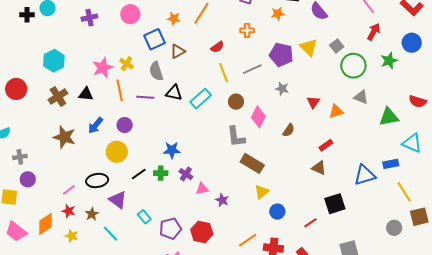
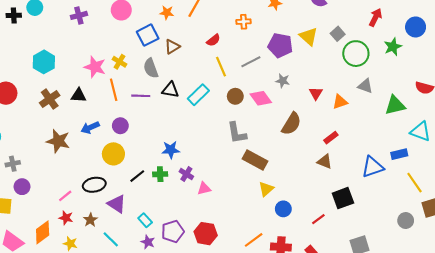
pink star: (103, 68) -> (95, 67), turned -30
pink diamond: (258, 117) -> (261, 98), moved, turned -60
blue arrow: (95, 125) -> (90, 128), turned 30
brown semicircle: (289, 130) -> (291, 124), size x1.6
purple star: (222, 200) -> (148, 242), moved

